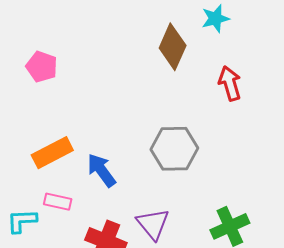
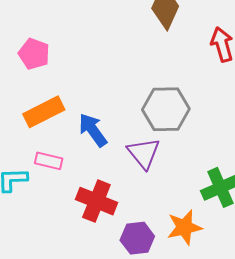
pink pentagon: (42, 67) -> (34, 54), moved
purple triangle: (153, 224) -> (144, 153), moved

